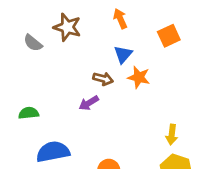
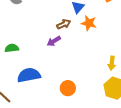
brown arrow: (103, 79) -> (64, 24), turned -40

